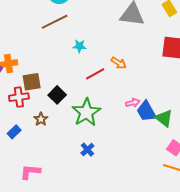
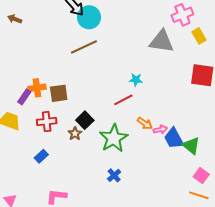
cyan star: (79, 46) -> (136, 80), moved
orange arrow: (119, 63) -> (145, 123), moved
brown square: (32, 82) -> (59, 93), moved
brown star: (41, 119) -> (75, 134), moved

